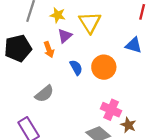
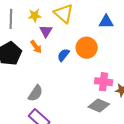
blue semicircle: (76, 67) -> (63, 55), turned -96
gray semicircle: (44, 94) -> (35, 93), moved

